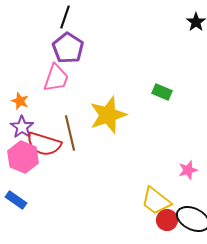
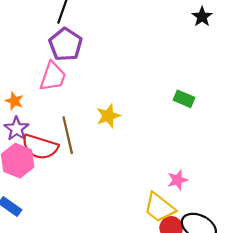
green rectangle: (162, 92) -> (184, 99), moved
yellow star: (108, 115) -> (108, 116), size x0.6
pink star: (188, 170) -> (178, 180), moved

